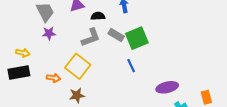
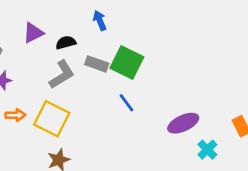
green square: (137, 38) -> (127, 62), turned -30
orange arrow: (54, 78) -> (15, 115), moved

